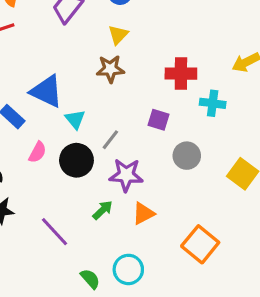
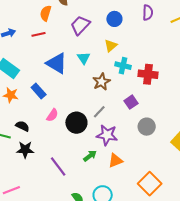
brown star: (110, 69) -> (101, 82), moved, turned -30
blue triangle: (46, 91) -> (57, 63), moved
cyan cross: (213, 103) -> (123, 66), moved
cyan triangle: (75, 119) -> (84, 58), moved
purple square: (158, 120) -> (131, 102), turned 32

